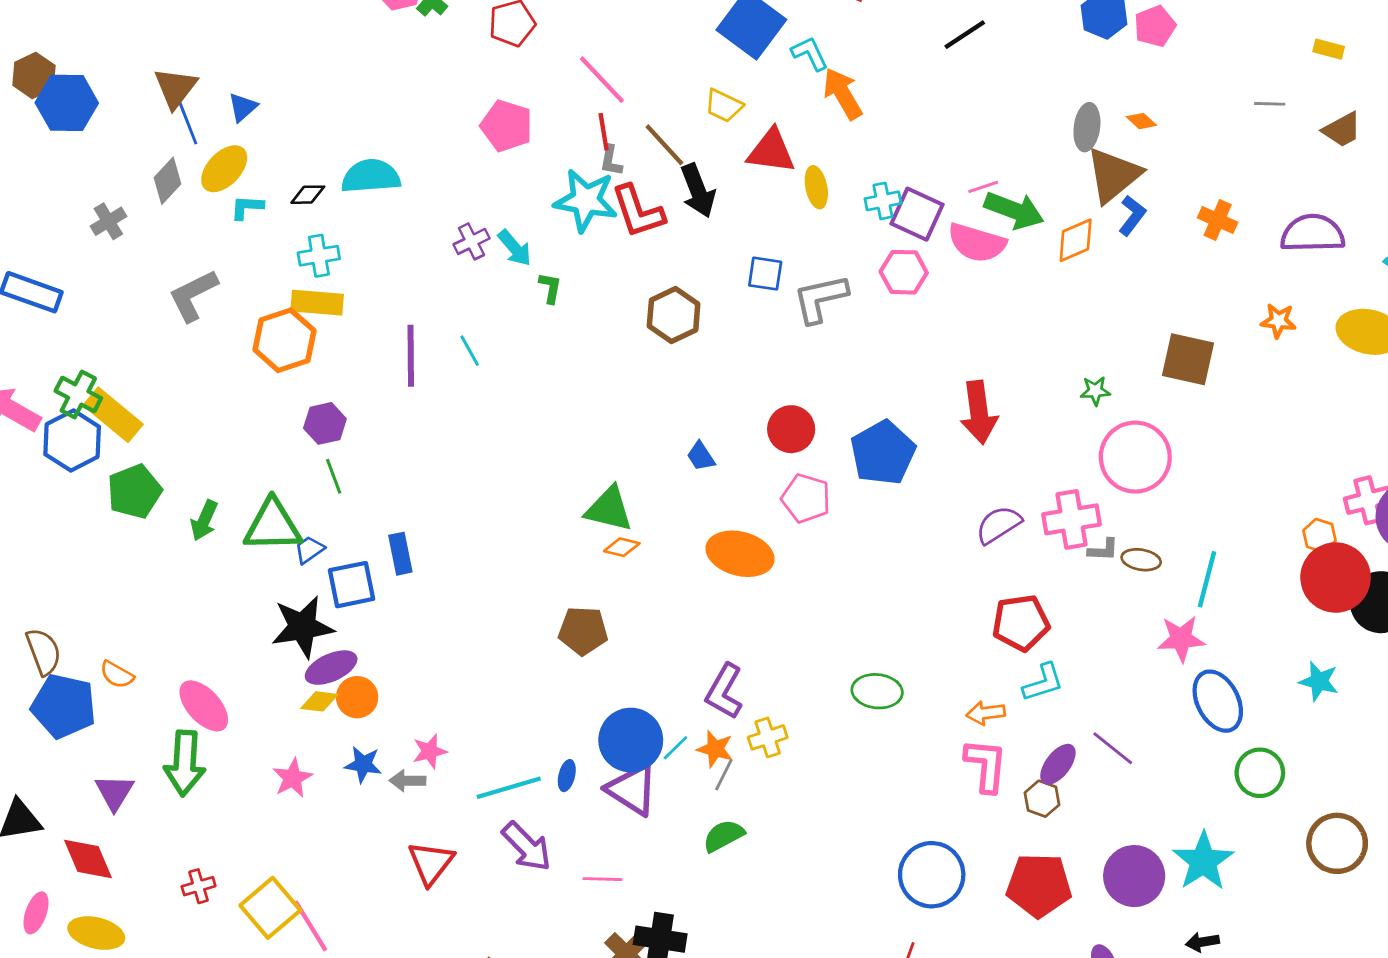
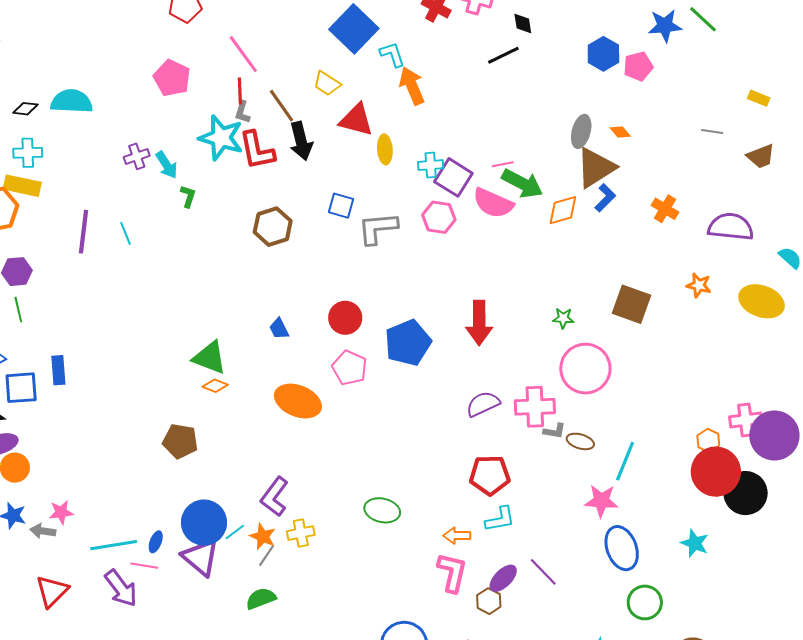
pink line: (602, 879) -> (144, 566), moved

